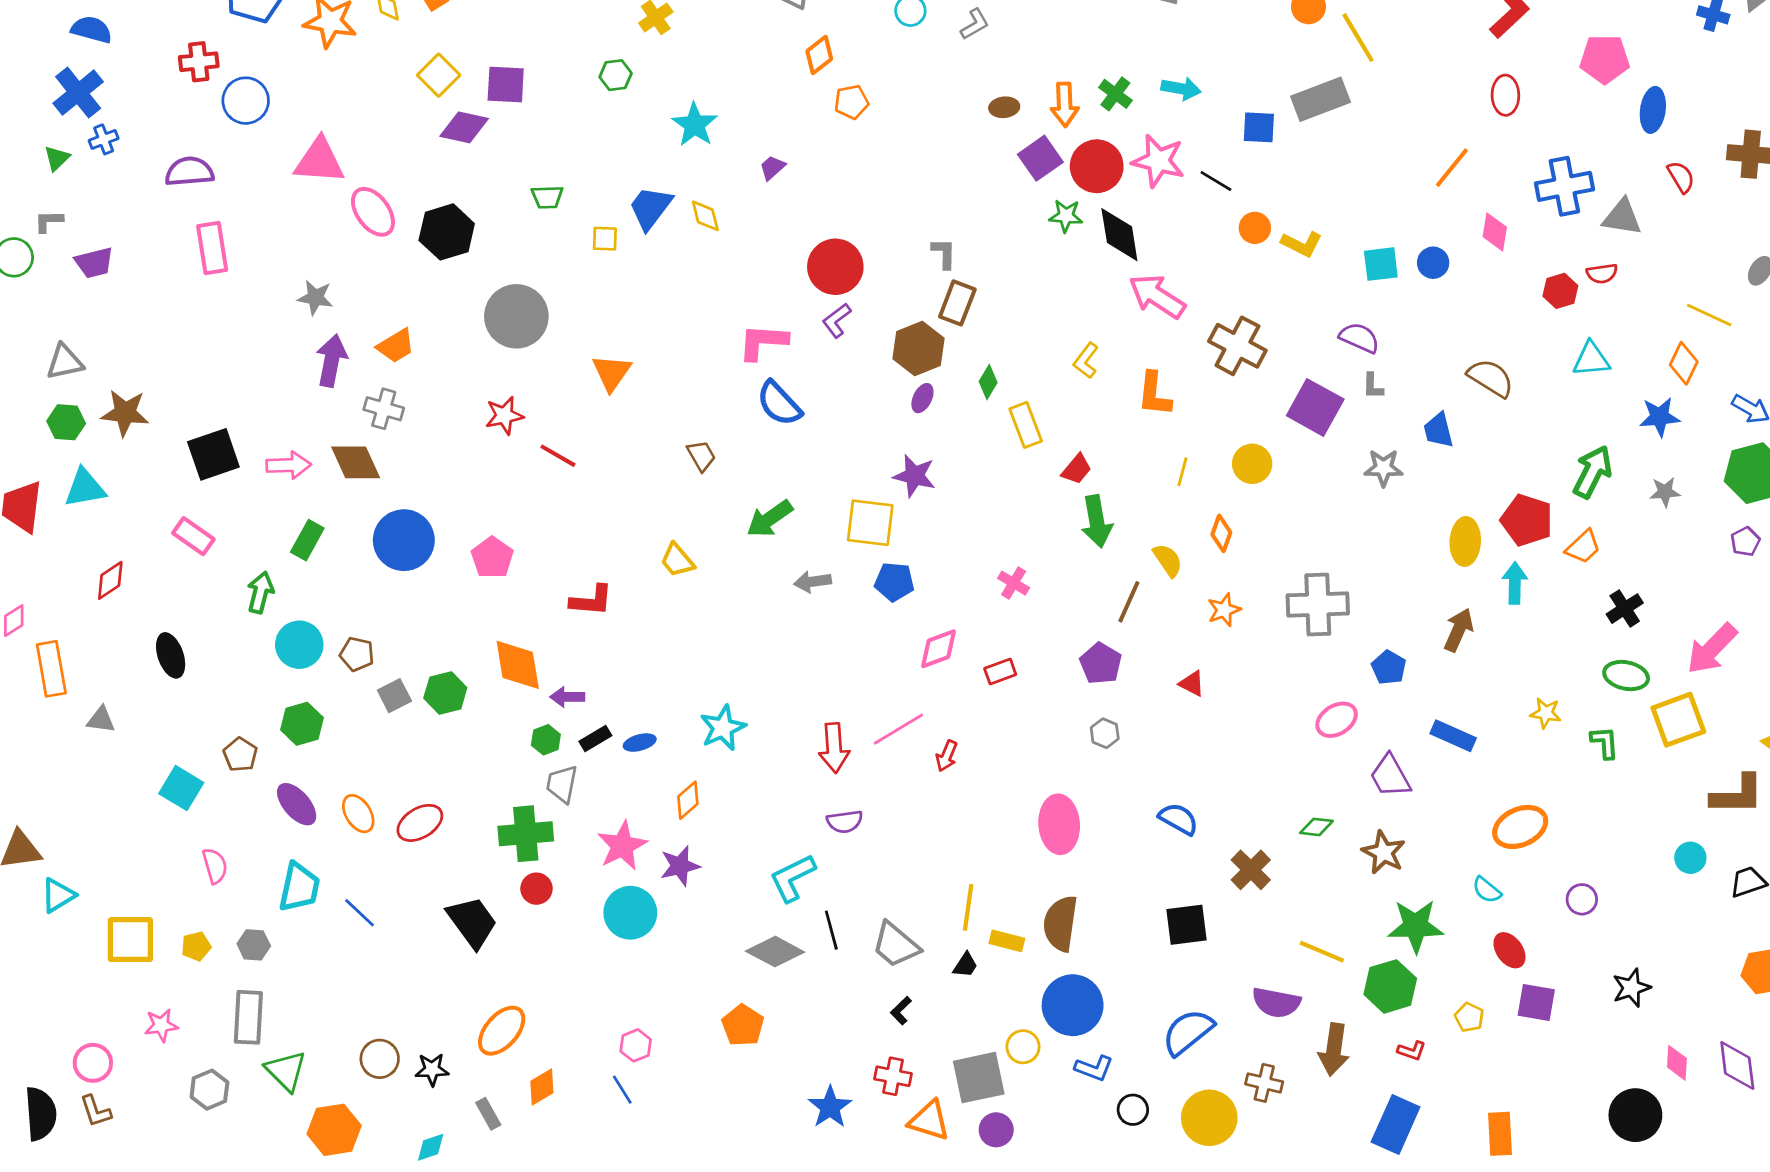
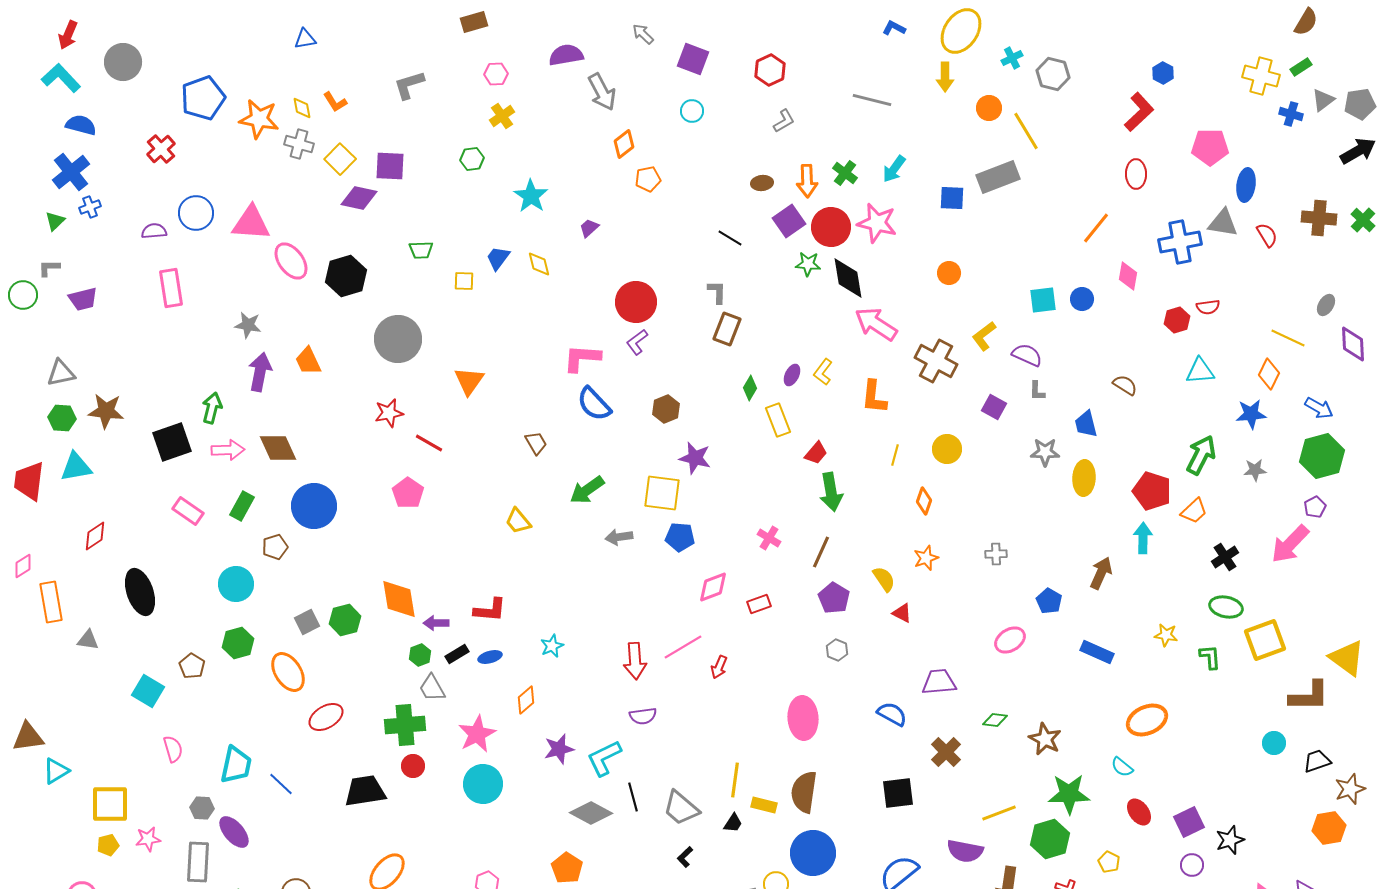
gray L-shape: (975, 24) -> (784, 121), moved
red cross: (199, 62) -> (161, 149), turned -36
cyan arrow: (1181, 89) -> (894, 169), turned 116
blue circle: (246, 101) -> (196, 213), moved
purple semicircle: (189, 172) -> (154, 231), size x0.7
black line: (1216, 181) -> (730, 238), moved
blue trapezoid: (650, 208) -> (498, 258), size x0.7
gray triangle: (1622, 217) -> (1223, 223), moved
yellow L-shape: (1302, 244) -> (984, 336), moved, turned 116
orange trapezoid: (396, 346) -> (308, 361), turned 96
brown hexagon: (918, 349) -> (666, 409), moved, size x0.7
brown semicircle: (1491, 378) -> (1125, 385), size x0.7
purple ellipse: (922, 398) -> (792, 375), moved
purple square: (1315, 407) -> (994, 407), size x0.6
gray cross: (384, 409) -> (299, 144), moved
pink rectangle: (193, 536) -> (188, 511), moved
yellow ellipse: (1465, 541) -> (1084, 478), moved
pink pentagon: (492, 558) -> (408, 493), moved
yellow semicircle: (1168, 560) -> (884, 579), moved
green arrow: (260, 592) -> (212, 408), moved
red L-shape: (591, 600) -> (490, 610), moved
brown line: (1129, 602) -> (821, 552), moved
gray cross: (1318, 604) -> (996, 554), size x0.5
pink arrow: (1712, 649) -> (1290, 544), moved
brown pentagon: (357, 654) -> (275, 547), moved, turned -30
black ellipse: (171, 655) -> (140, 592), size x1.4
cyan star: (723, 728) -> (552, 646), size x0.7
purple trapezoid: (1390, 776) -> (939, 682), moved, turned 114
gray trapezoid: (562, 784) -> (432, 688), turned -40
purple ellipse: (297, 804) -> (234, 832), moved
orange ellipse: (358, 814) -> (288, 672), moved, size x1.4
purple star: (680, 866) -> (559, 749), moved
purple circle: (1582, 899) -> (1192, 865), moved
black trapezoid: (472, 922) -> (365, 791), turned -63
yellow pentagon: (196, 946) -> (108, 845), moved
yellow line: (1322, 952) -> (999, 813), turned -44
purple square: (1536, 1003) -> (1189, 822), moved, turned -36
pink star: (161, 1025) -> (148, 839), moved

